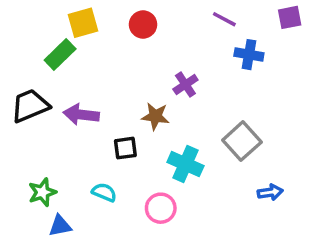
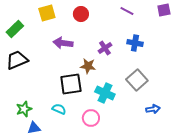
green rectangle: (60, 55) -> (15, 29), moved
blue cross: (249, 55) -> (135, 43), moved
purple arrow: (81, 115) -> (63, 43), moved
black square: (125, 148) -> (71, 84), size x1.6

